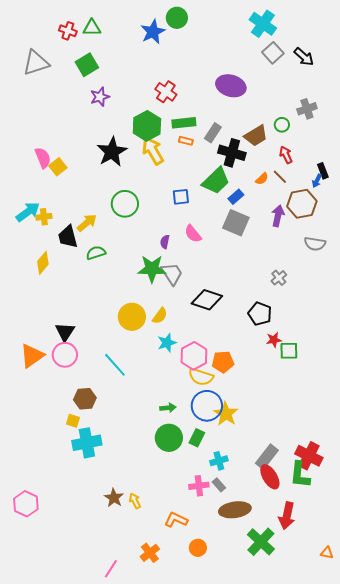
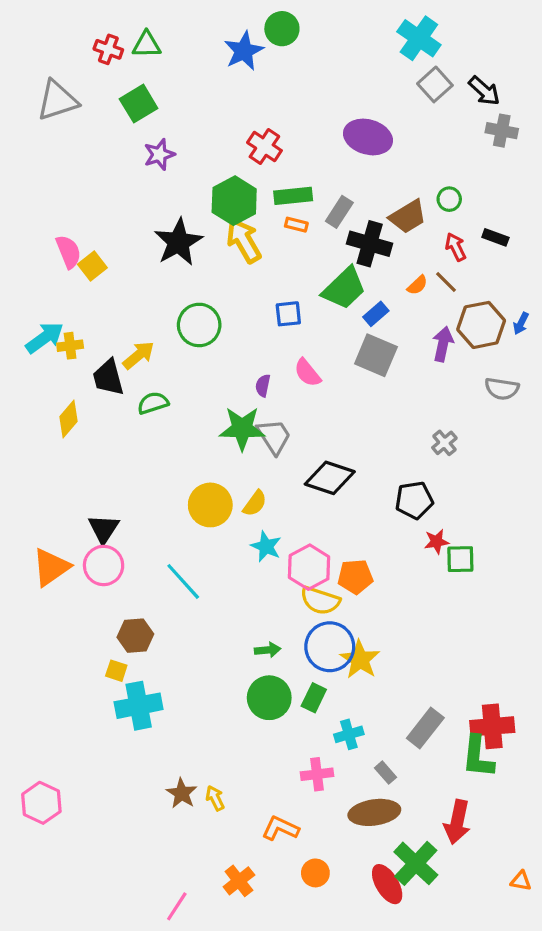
gray cross: (307, 109) -> (502, 131), moved, turned 30
black rectangle: (323, 171) -> (495, 237), moved, turned -49
blue arrow: (317, 181) -> (521, 323), moved
black pentagon: (260, 314) -> (414, 500), turned -30
cyan star: (167, 343) -> (266, 546), turned -30
red cross: (309, 456) -> (492, 726), turned -32
red ellipse: (270, 477) -> (387, 884), moved
gray rectangle: (219, 485) -> (386, 773), moved

